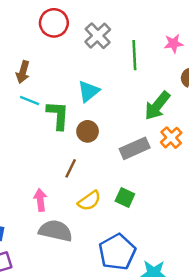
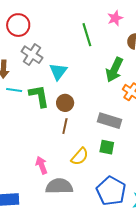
gray cross: (98, 36) -> (32, 55), moved
gray rectangle: (135, 148) -> (110, 121), moved, turned 55
brown line: (71, 168) -> (65, 126), moved

